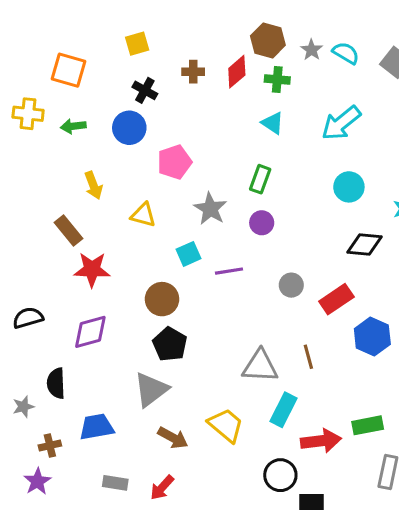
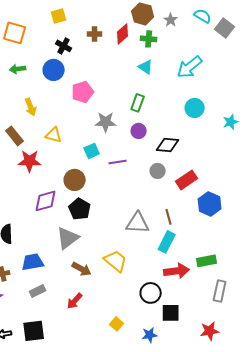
cyan semicircle: (346, 53) -> (203, 16), moved
gray star: (210, 209) -> (106, 122), turned -30
yellow triangle: (143, 215) -> (54, 135), moved
black diamond: (365, 245) -> (168, 145), moved
purple diamond: (90, 332) -> (46, 201), moved
cyan rectangle: (284, 410) -> (167, 242), moved
gray rectangle: (115, 483) -> (38, 291), moved, turned -35

